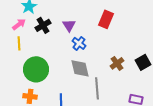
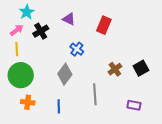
purple triangle: (69, 25) -> (69, 19), moved, turned -32
gray diamond: (80, 68) -> (65, 74), moved, turned 50
green circle: (36, 69) -> (21, 75), moved

